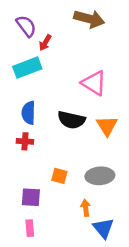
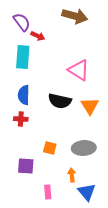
red arrow: (45, 43) -> (38, 36), turned -96
cyan rectangle: (27, 68) -> (23, 57), turned -65
pink rectangle: (30, 228) -> (48, 192), moved

